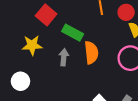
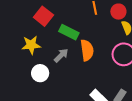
gray arrow: (64, 57) -> (61, 55), turned 42
white circle: (20, 81) -> (40, 73), moved

